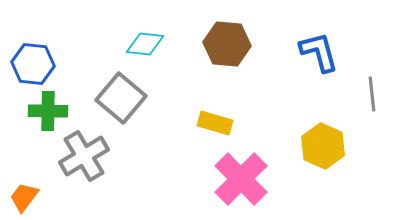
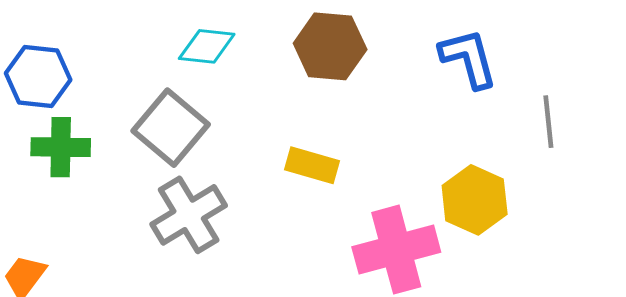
gray cross: (84, 156) -> (189, 215), moved
pink cross: (241, 179) -> (396, 250), moved, turned 30

